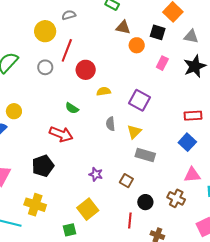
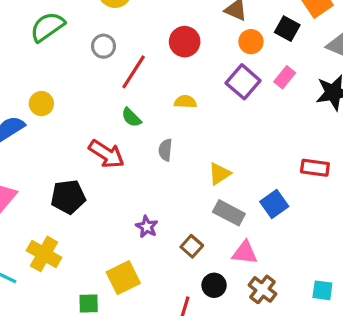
red line: (67, 50) -> (134, 72), moved
red circle: (86, 70) -> (185, 42), moved
purple square: (139, 100) -> (243, 82), moved
gray semicircle: (110, 124) -> (165, 150), moved
blue square: (187, 142) -> (274, 204), moved
pink triangle: (192, 175) -> (245, 253), moved

